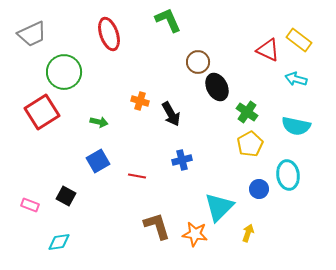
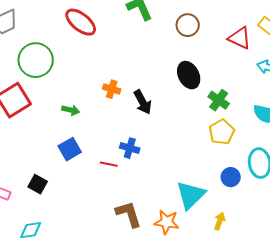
red ellipse: (109, 34) -> (81, 22), turned -32
brown circle: (198, 62) -> (188, 25), moved
blue cross: (182, 160) -> (130, 148), moved, turned 30

